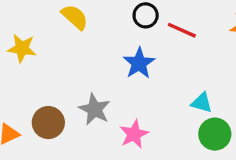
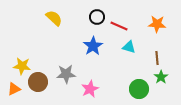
yellow star: (22, 48) -> (22, 66), moved
cyan triangle: (202, 103) -> (129, 47), moved
gray star: (94, 109) -> (66, 74), turned -30

